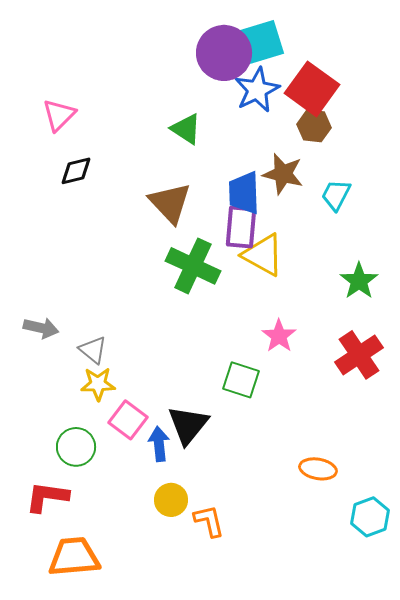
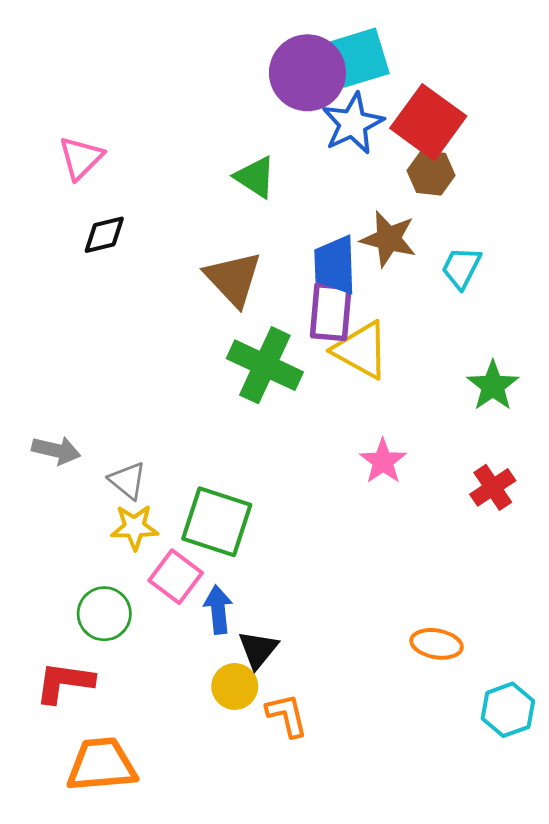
red cross: (359, 355) -> (493, 487), size x0.7
green square: (241, 380) -> (217, 522), moved, size x1.4
black triangle: (188, 425) -> (258, 649), moved, size x0.7

